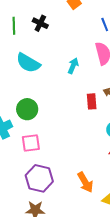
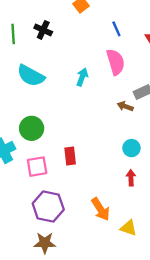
red rectangle: (92, 101) -> (70, 156), moved

